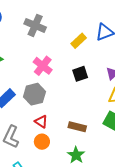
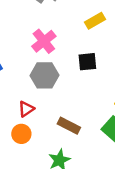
gray hexagon: (34, 94) -> (44, 75), moved
red triangle: (41, 122) -> (26, 109), turned 40

